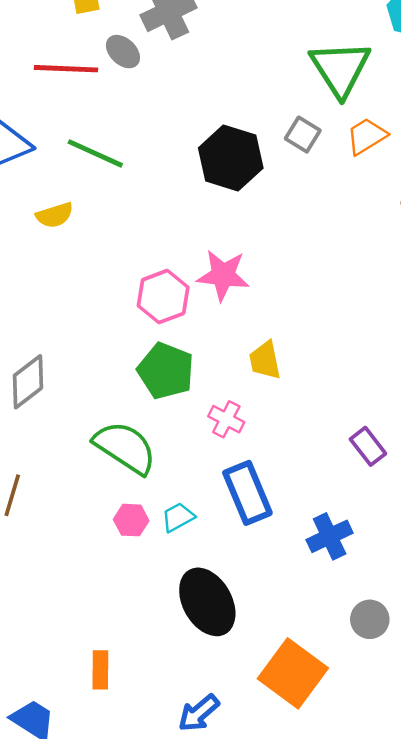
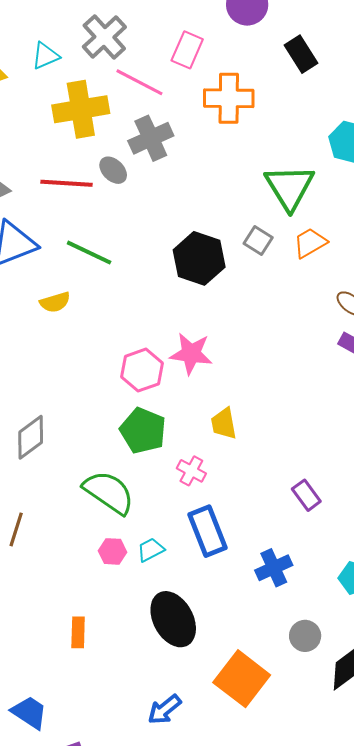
orange rectangle: (100, 670) -> (78, 632), moved

